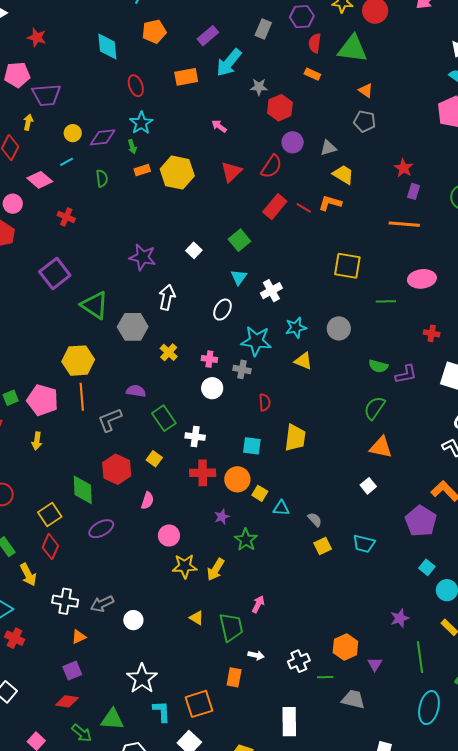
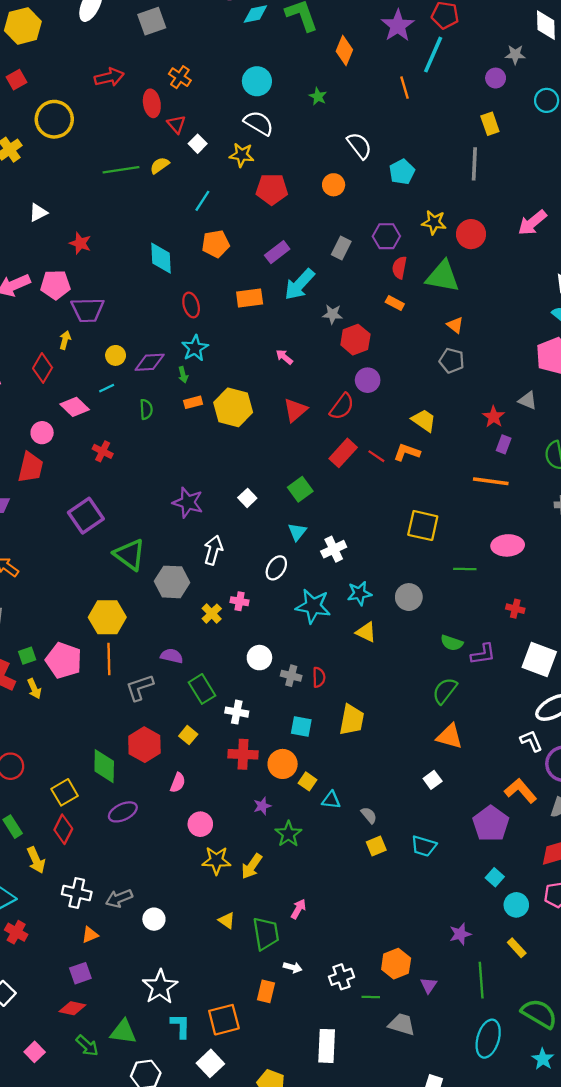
gray triangle: (328, 148) -> (528, 400), moved, turned 36
pink cross: (209, 359) -> (240, 601), moved
gray cross: (242, 369) -> (291, 676), moved
yellow arrow: (37, 441) -> (34, 689), moved, turned -36

